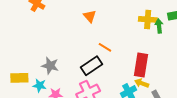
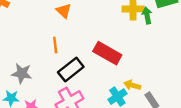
orange line: (105, 47) -> (55, 45), moved, turned 56
red rectangle: (141, 65) -> (107, 53), moved, turned -65

